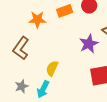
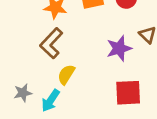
brown L-shape: (21, 48) -> (51, 43), moved

